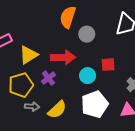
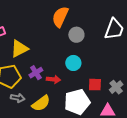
red arrow: (63, 57) -> (53, 79), moved, size x0.6
red square: (108, 65) -> (95, 85), moved
cyan circle: (88, 76) -> (73, 63), moved

